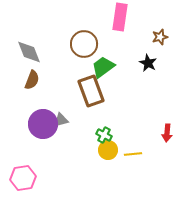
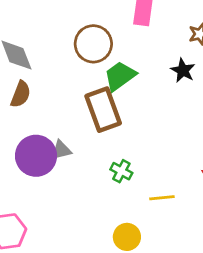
yellow circle: (108, 150) -> (127, 237), moved

